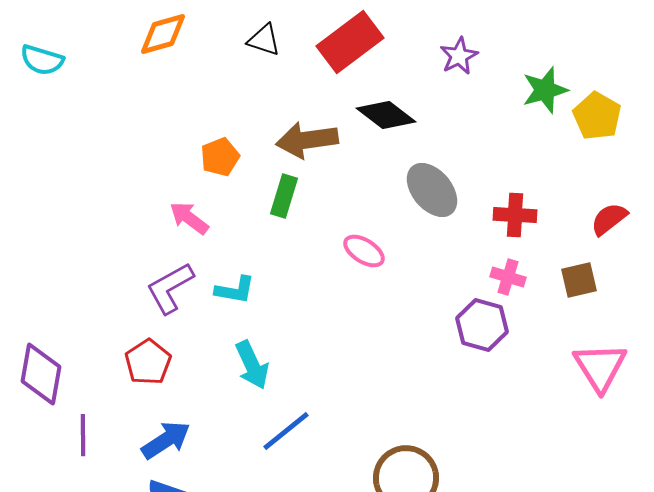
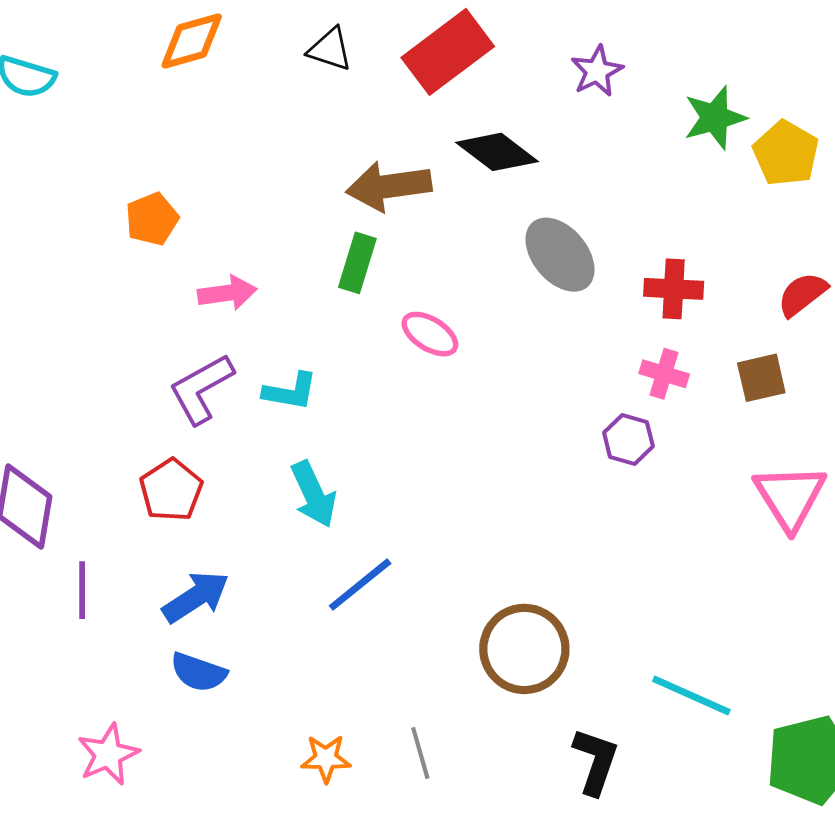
orange pentagon: (220, 157) -> (152, 219), moved
pink arrow: (189, 218) -> (227, 293), turned 135
pink ellipse: (364, 251) -> (430, 334), moved
purple hexagon: (482, 325) -> (628, 439), size x0.7

